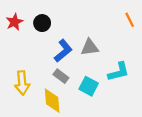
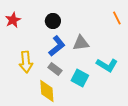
black circle: (42, 23) -> (53, 21), moved
cyan L-shape: (119, 72) -> (107, 65), turned 45
yellow arrow: (22, 83) -> (26, 62), moved

